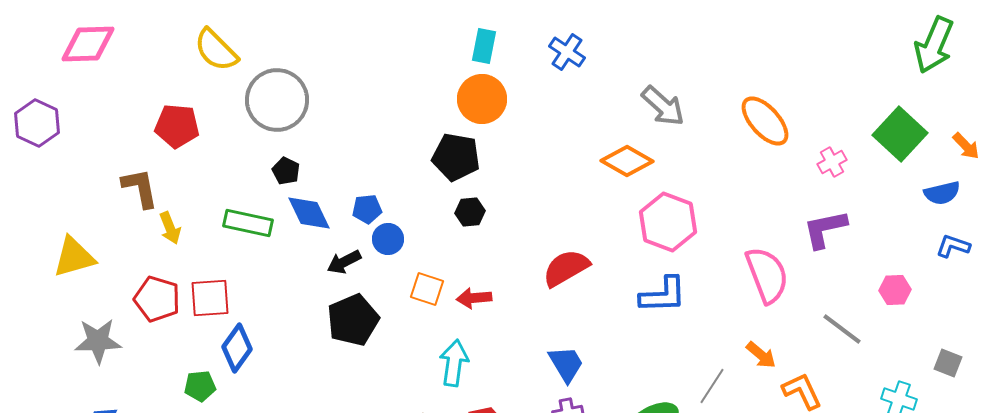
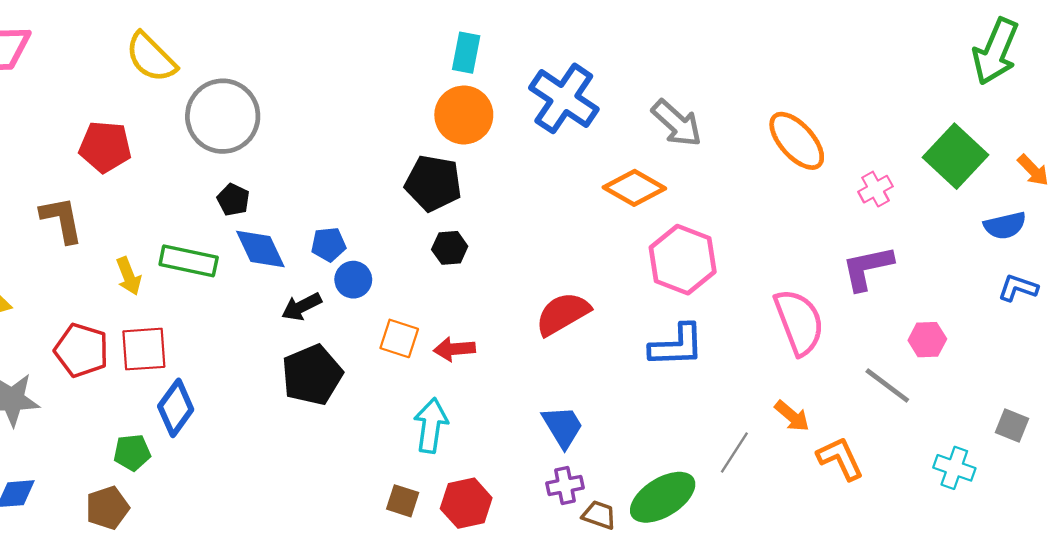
blue cross: (567, 52) -> (564, 98), moved, size x1.6
yellow arrow: (170, 228) -> (129, 276), moved
pink hexagon: (895, 290) -> (927, 340), moved

